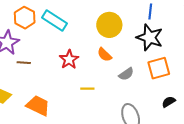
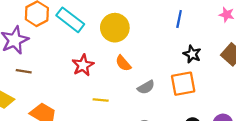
yellow circle: (109, 25) -> (115, 28), moved
black star: (150, 37) -> (192, 54), moved, size x0.6
brown line: (24, 63) -> (24, 71), moved

